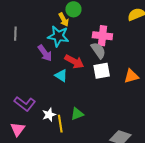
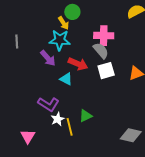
purple L-shape: (25, 104) -> (48, 104), moved

